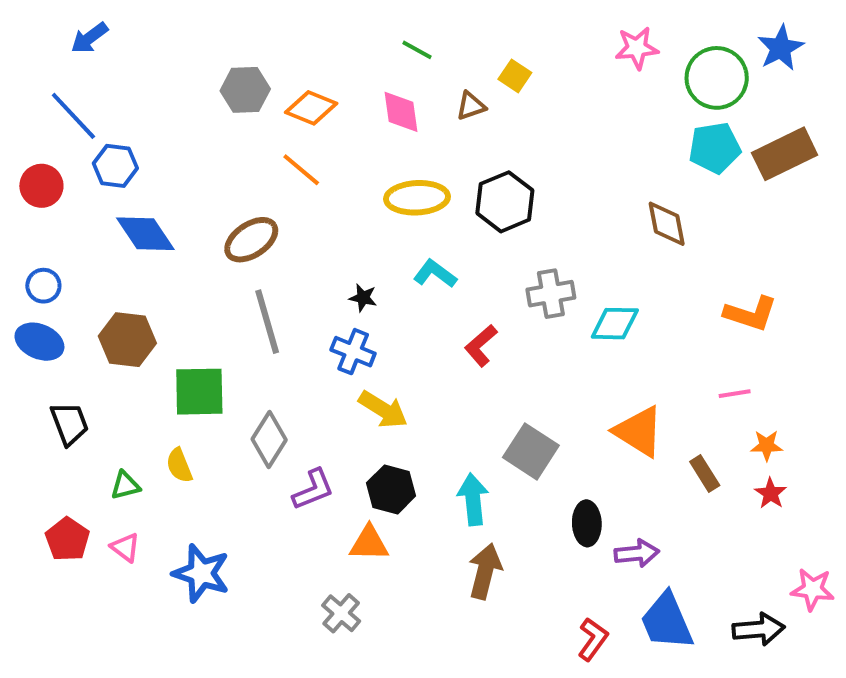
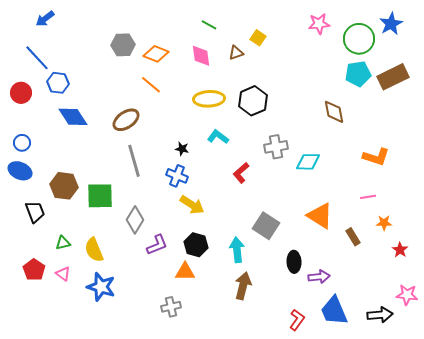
brown hexagon: (127, 340) -> (64, 186), moved
yellow semicircle: (179, 465) -> (94, 250), moved, size x1.4
red star: (771, 493) -> (400, 250), moved
gray cross: (341, 613) -> (171, 307), turned 36

